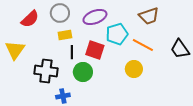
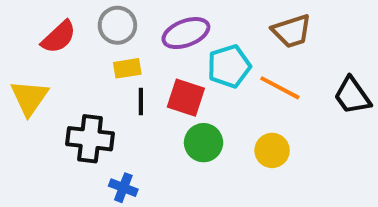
yellow circle: (134, 69) -> (272, 150), moved
green circle: (83, 72) -> (204, 143), moved
blue cross: (63, 96) -> (123, 188), turned 32

